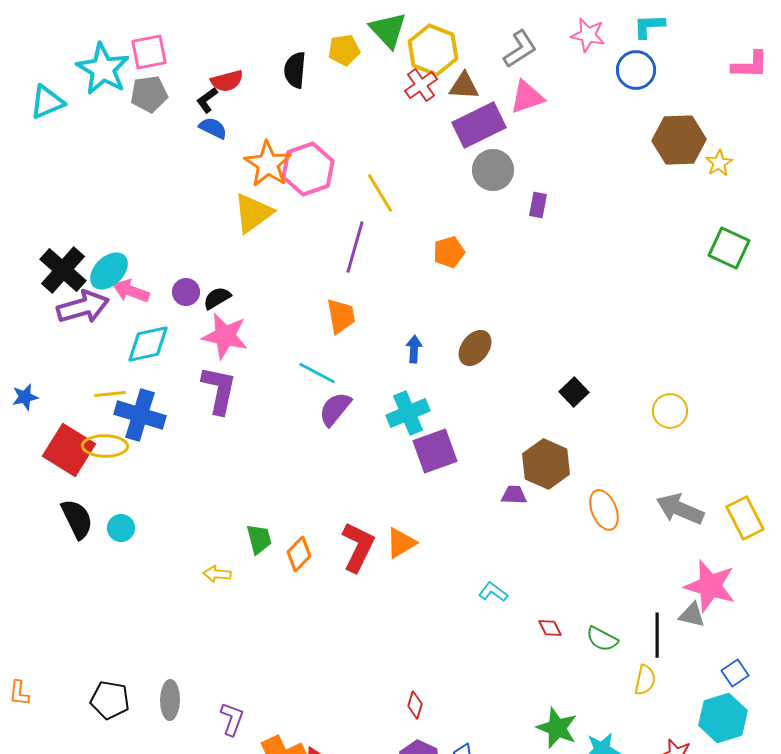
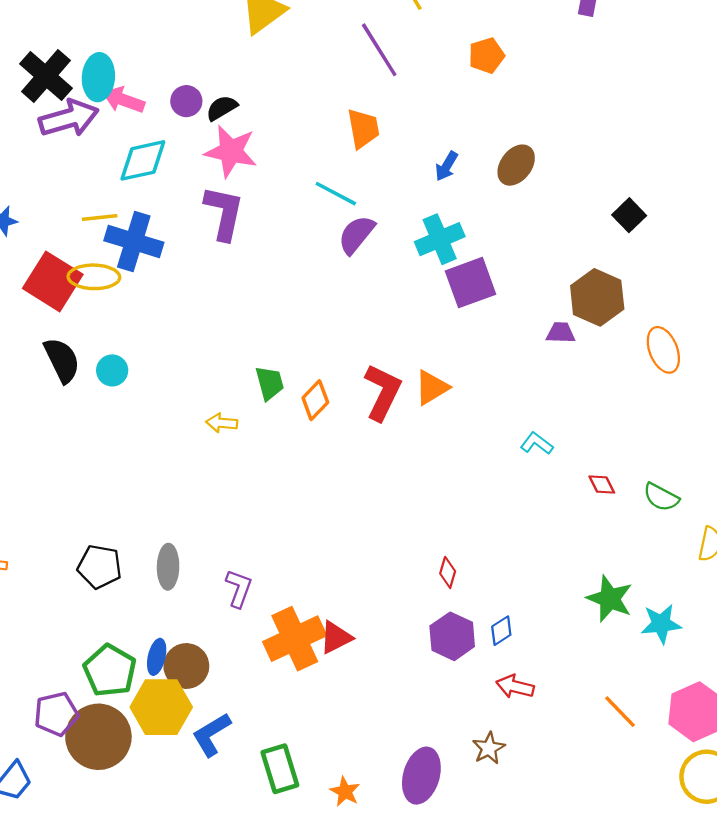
purple line: (355, 247) -> (379, 50), turned -48
cyan ellipse: (109, 271) -> (98, 77), turned -42
blue arrow: (414, 349) -> (447, 166), turned -152

